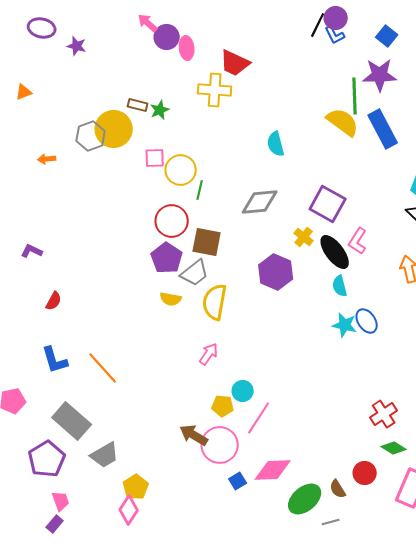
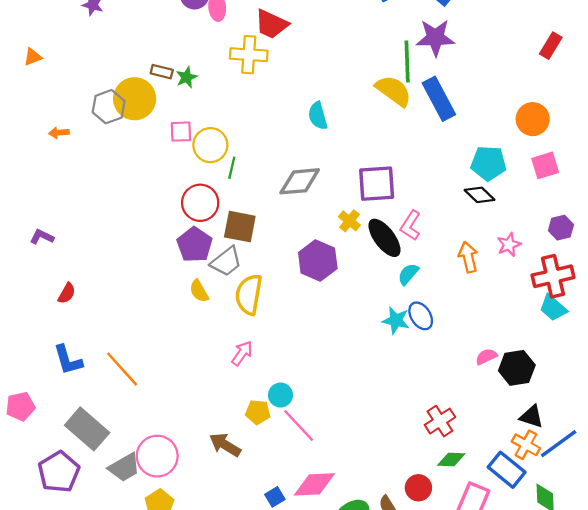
purple square: (328, 204) -> (377, 184), turned -33
cyan semicircle: (340, 286) -> (408, 274), moved, turned 55
yellow semicircle: (171, 299) -> (199, 291), turned 50
pink line: (259, 418) -> (299, 426), turned -76
pink circle: (220, 445) -> (157, 456), moved
green diamond: (394, 448) -> (451, 460), turned -30

